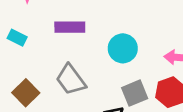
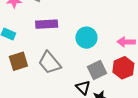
brown square: (26, 93) -> (18, 61), moved, turned 30

